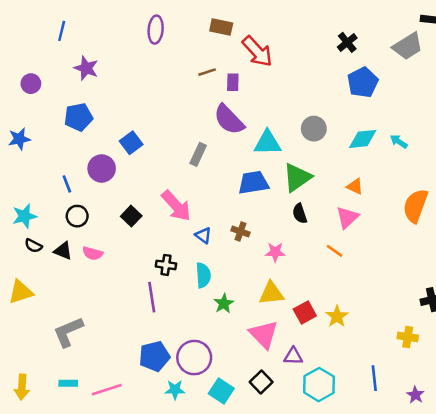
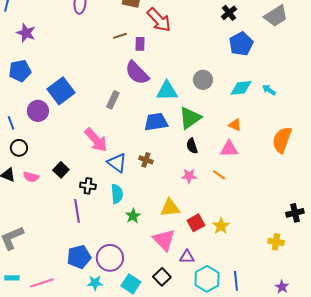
blue square: (131, 143) -> (61, 91), size x1.5
black square: (131, 216) -> (61, 170), moved
pink triangle: (347, 217) -> (229, 149), turned 42
blue triangle: (203, 235) -> (117, 163), size x1.5
pink star: (275, 252) -> (189, 176), moved
blue line: (374, 378) -> (236, 281), moved

